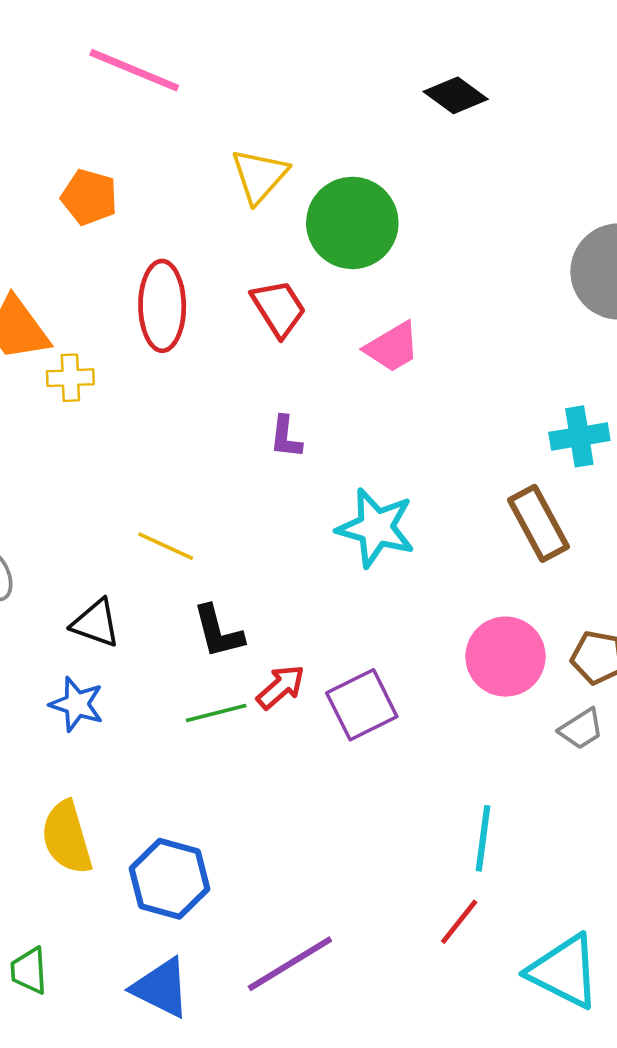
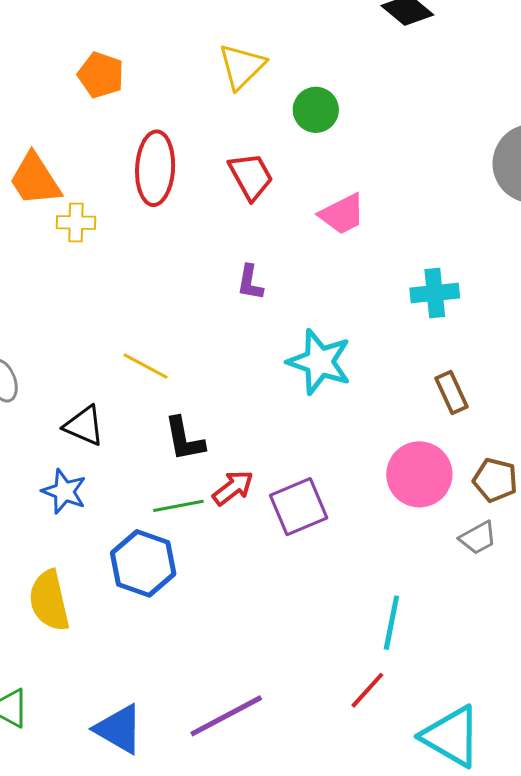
green circle: (352, 223) -> (316, 110), size x0.6
cyan cross: (579, 436) -> (435, 293), moved
brown rectangle: (538, 523) -> (451, 393), moved, size x0.7
blue hexagon: (169, 879) -> (143, 563), moved

